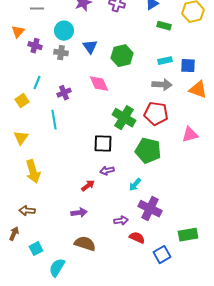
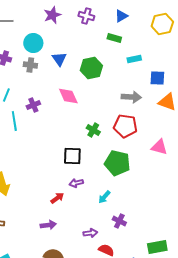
green rectangle: (164, 26) -> (114, 38), moved
cyan rectangle: (165, 61) -> (134, 59), moved
green cross: (124, 118) -> (93, 130), size x0.6
cyan line: (54, 120) -> (14, 121), moved
pink triangle: (190, 135) -> (159, 147), turned 30
purple cross: (150, 209) -> (119, 221), size x0.6

